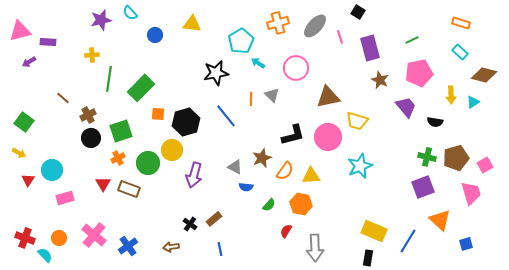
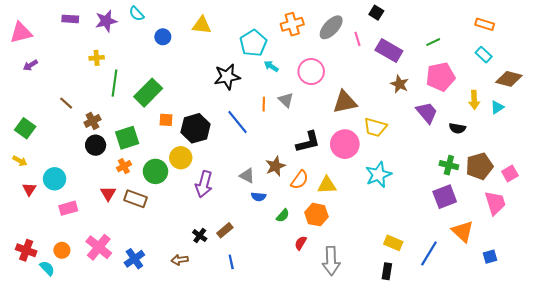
purple rectangle: (48, 42) -> (70, 19), moved
purple rectangle: (370, 48) -> (389, 50), turned -45
yellow rectangle: (374, 231) -> (393, 243), size x0.7

